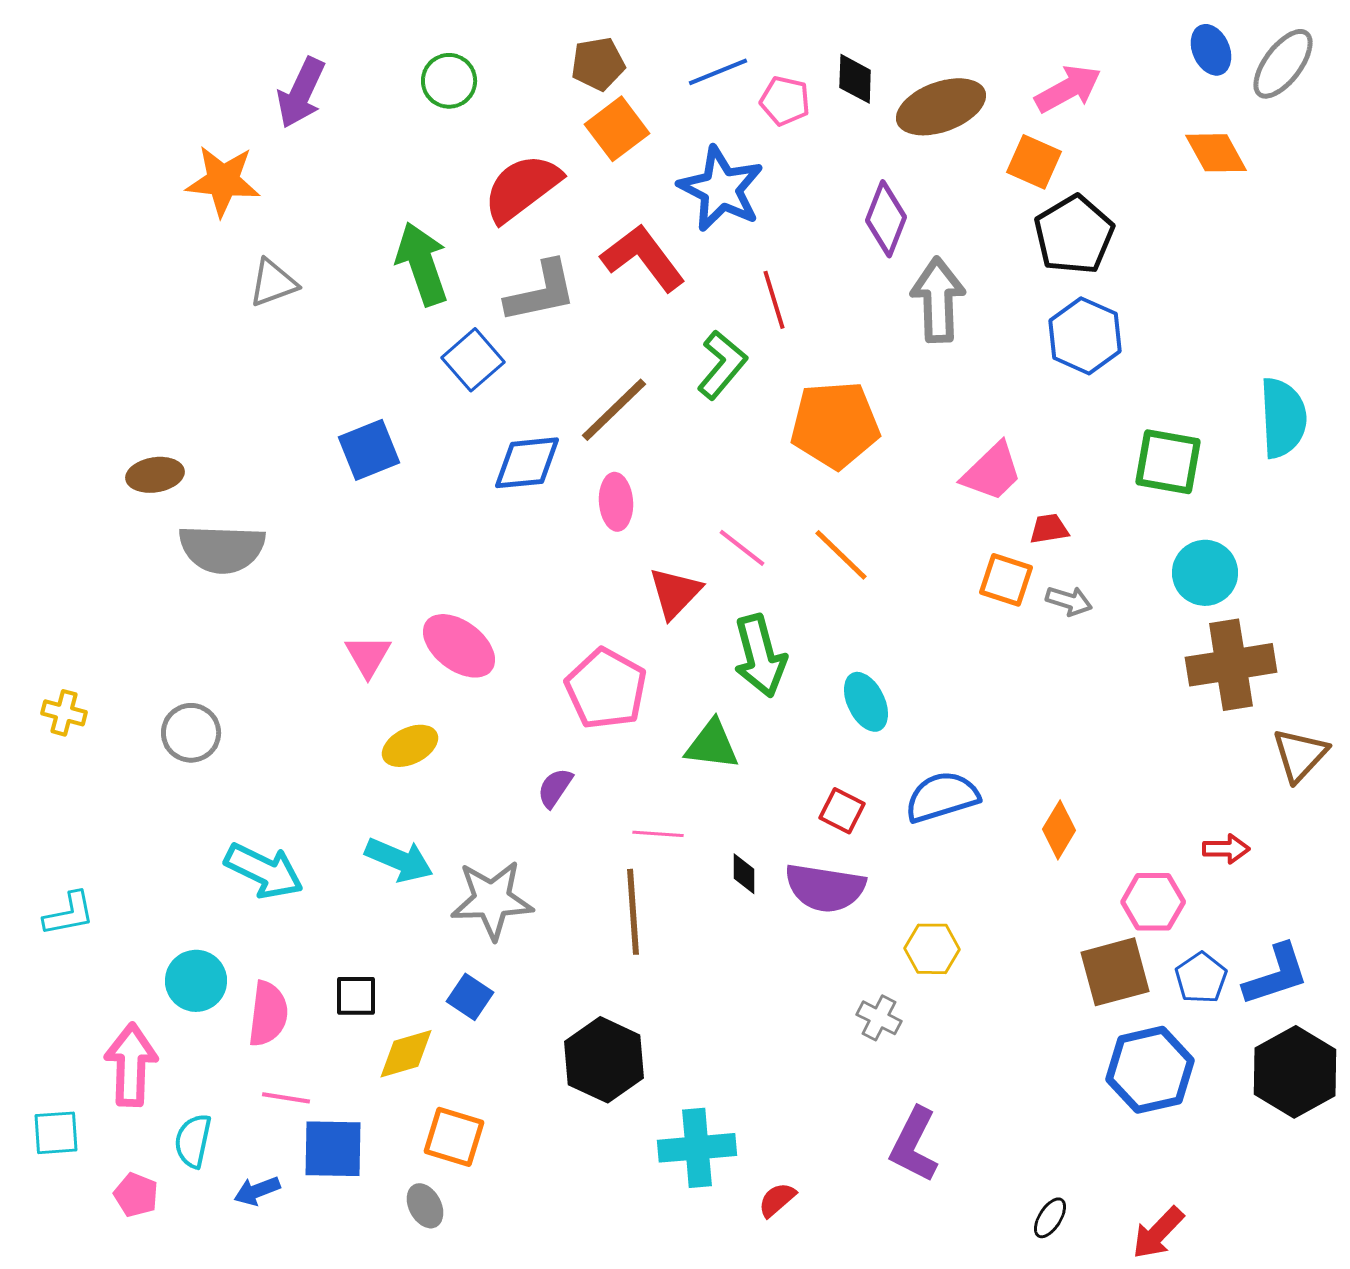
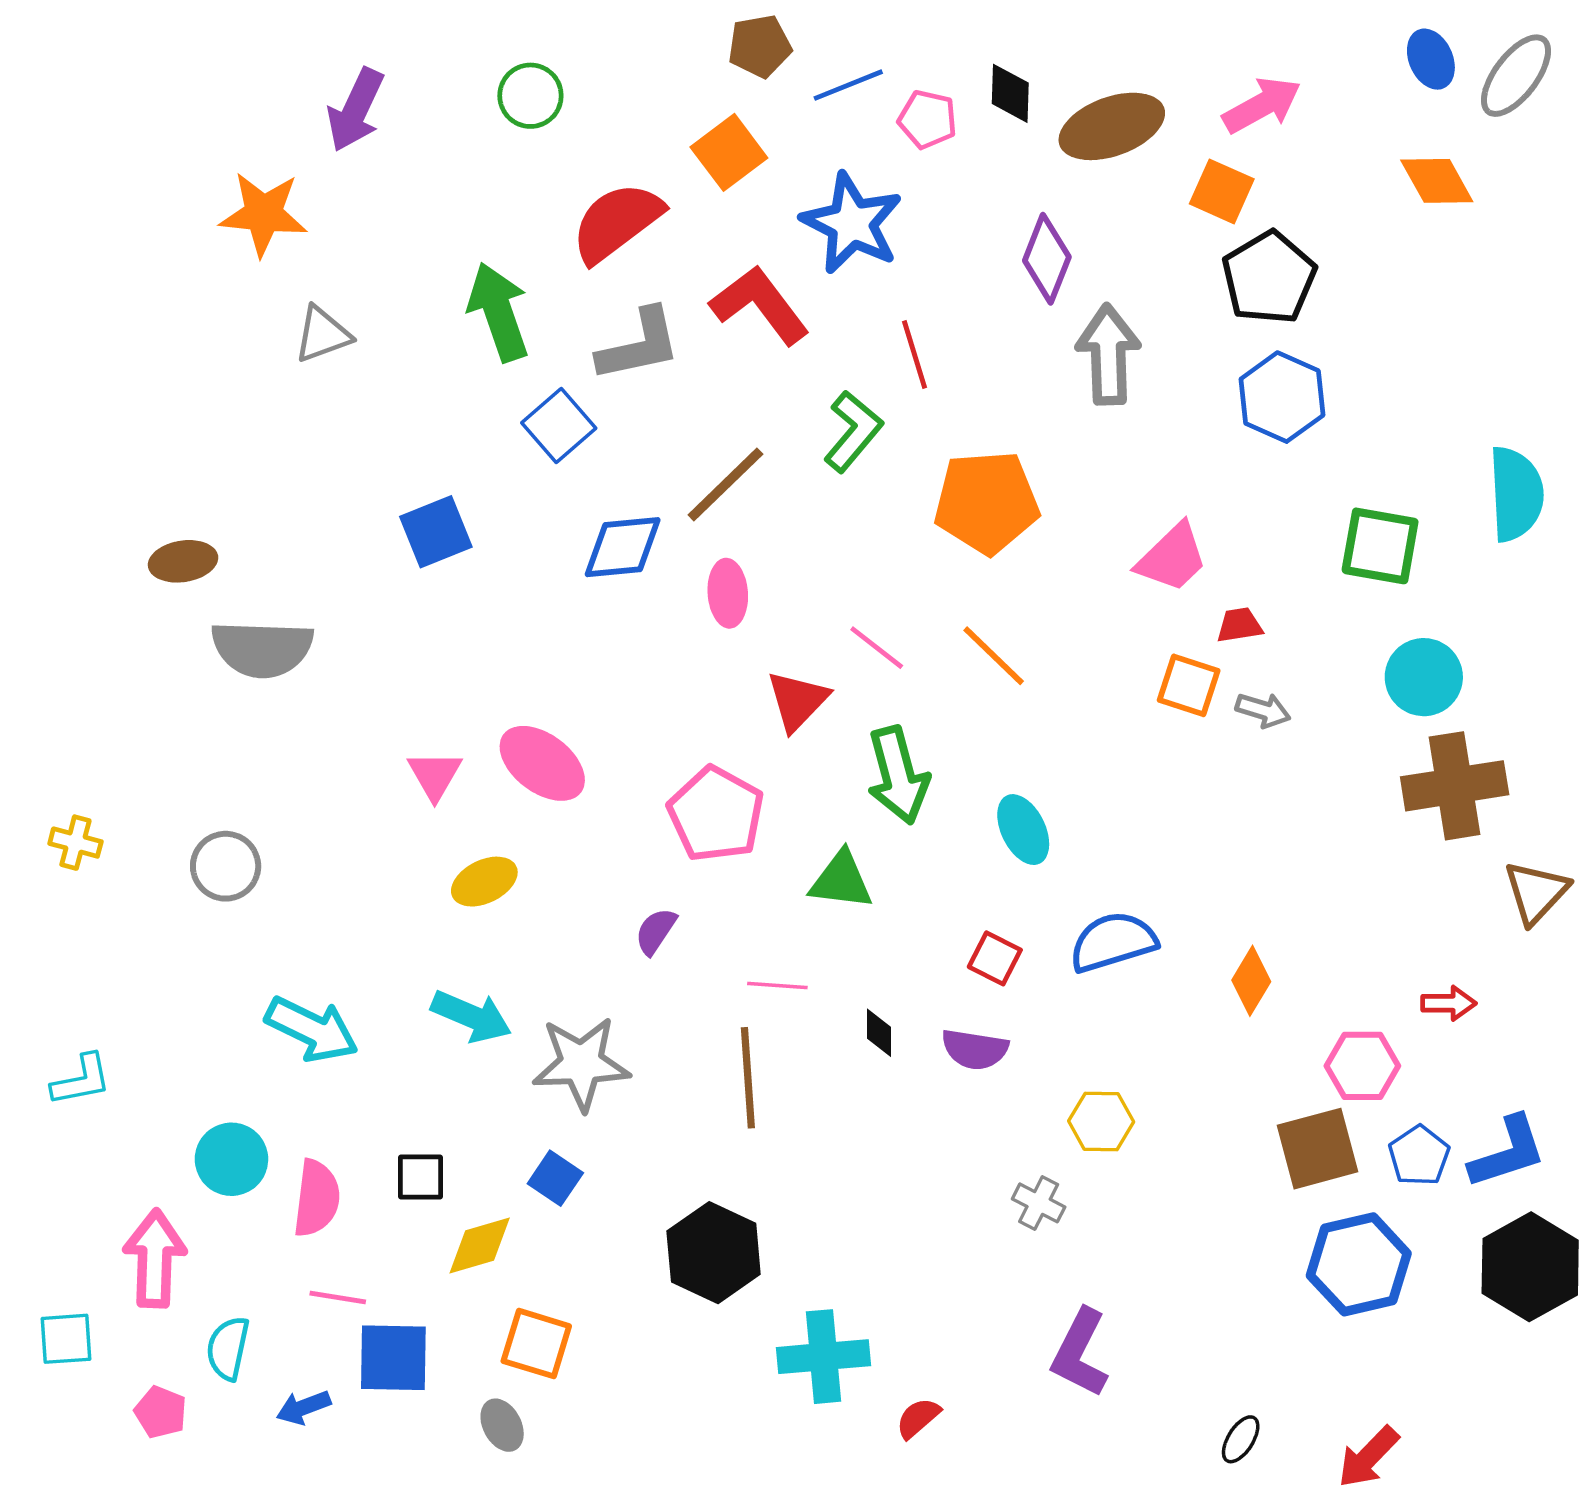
brown pentagon: (598, 64) -> (760, 46), moved
purple semicircle: (825, 888) -> (975, 1049), size x0.7

